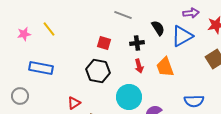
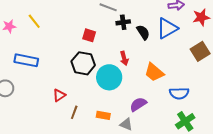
black semicircle: (158, 28) -> (143, 32), moved
black cross: (137, 43) -> (123, 22), moved
orange trapezoid: (165, 67) -> (154, 72), moved, turned -30
cyan circle: (129, 97) -> (109, 77), moved

